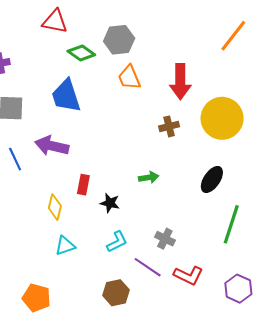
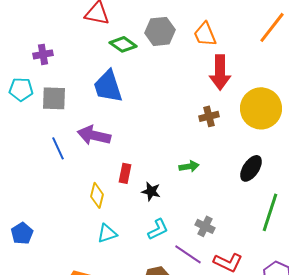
orange trapezoid: (129, 78) -> (205, 34), moved

